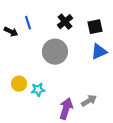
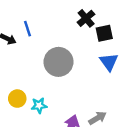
black cross: (65, 22) -> (86, 18), moved
blue triangle: (99, 52) -> (109, 62), turned -42

